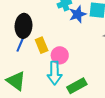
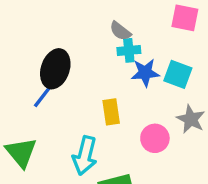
yellow rectangle: (42, 45) -> (111, 112), moved
pink circle: (60, 55) -> (155, 138), moved

